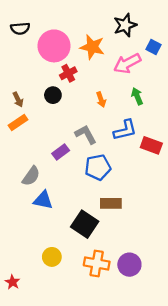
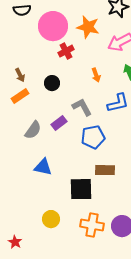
black circle: (53, 95) -> (52, 83), moved
gray semicircle: (31, 176) -> (33, 130), moved
black square: (85, 224) -> (81, 189), turned -35

